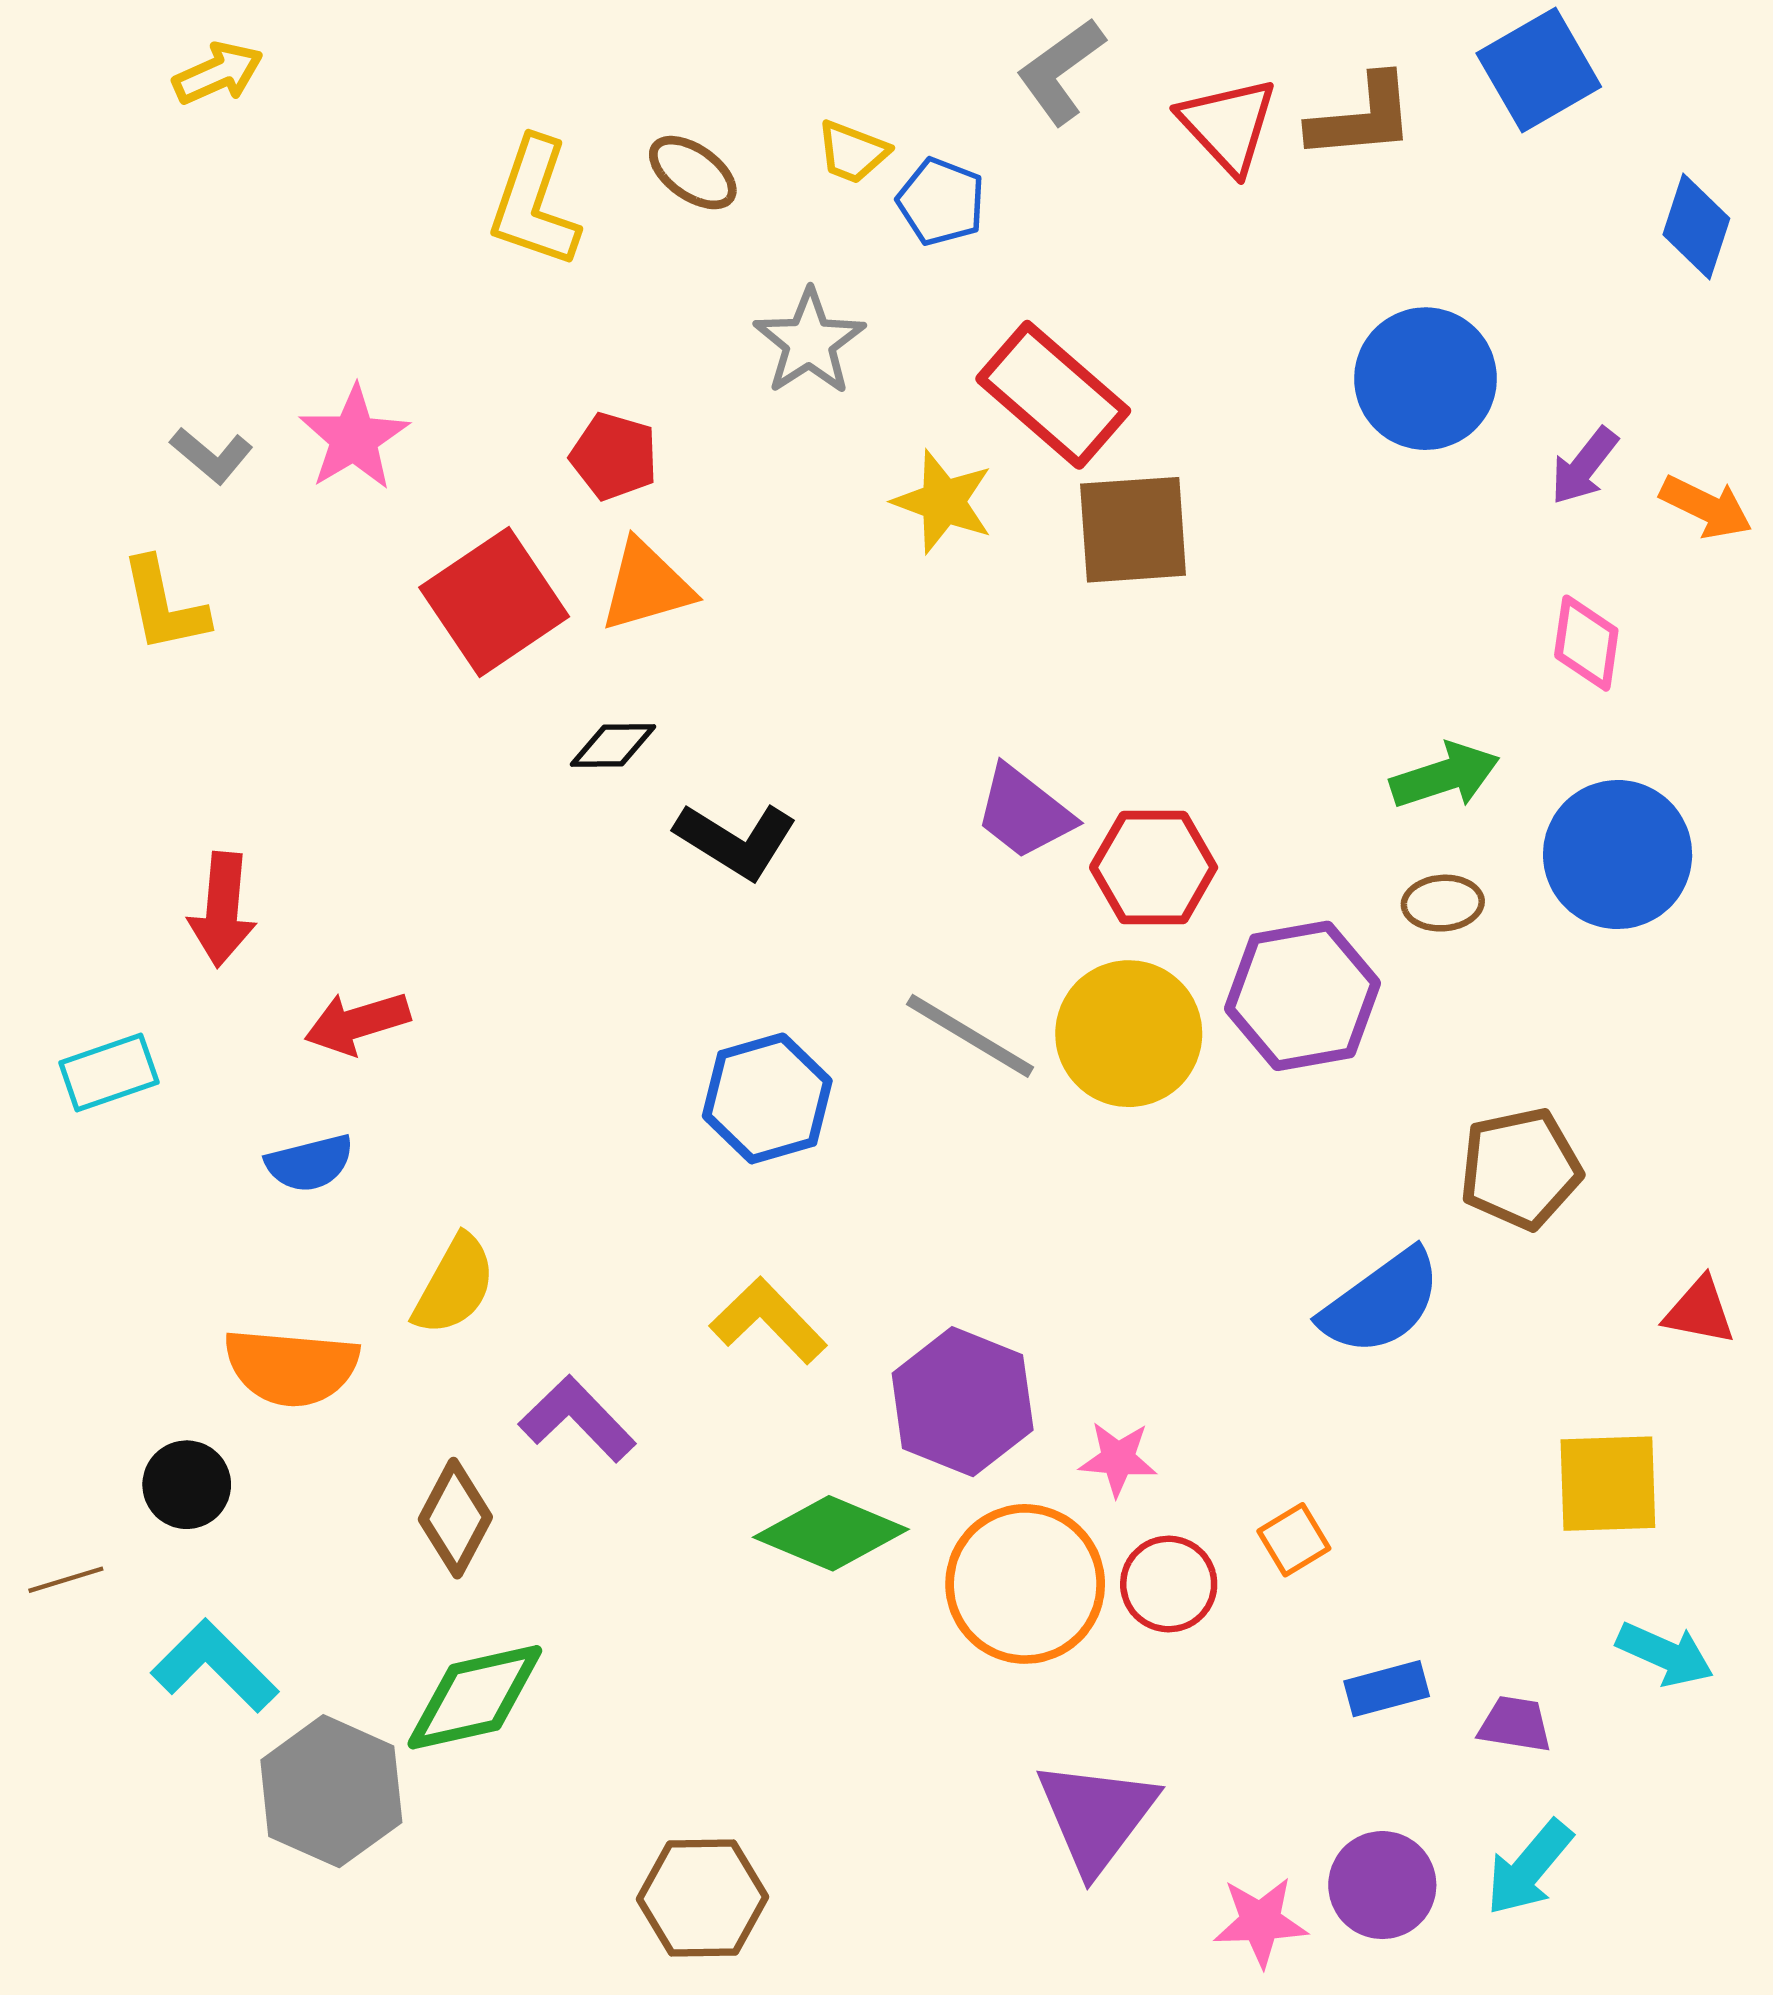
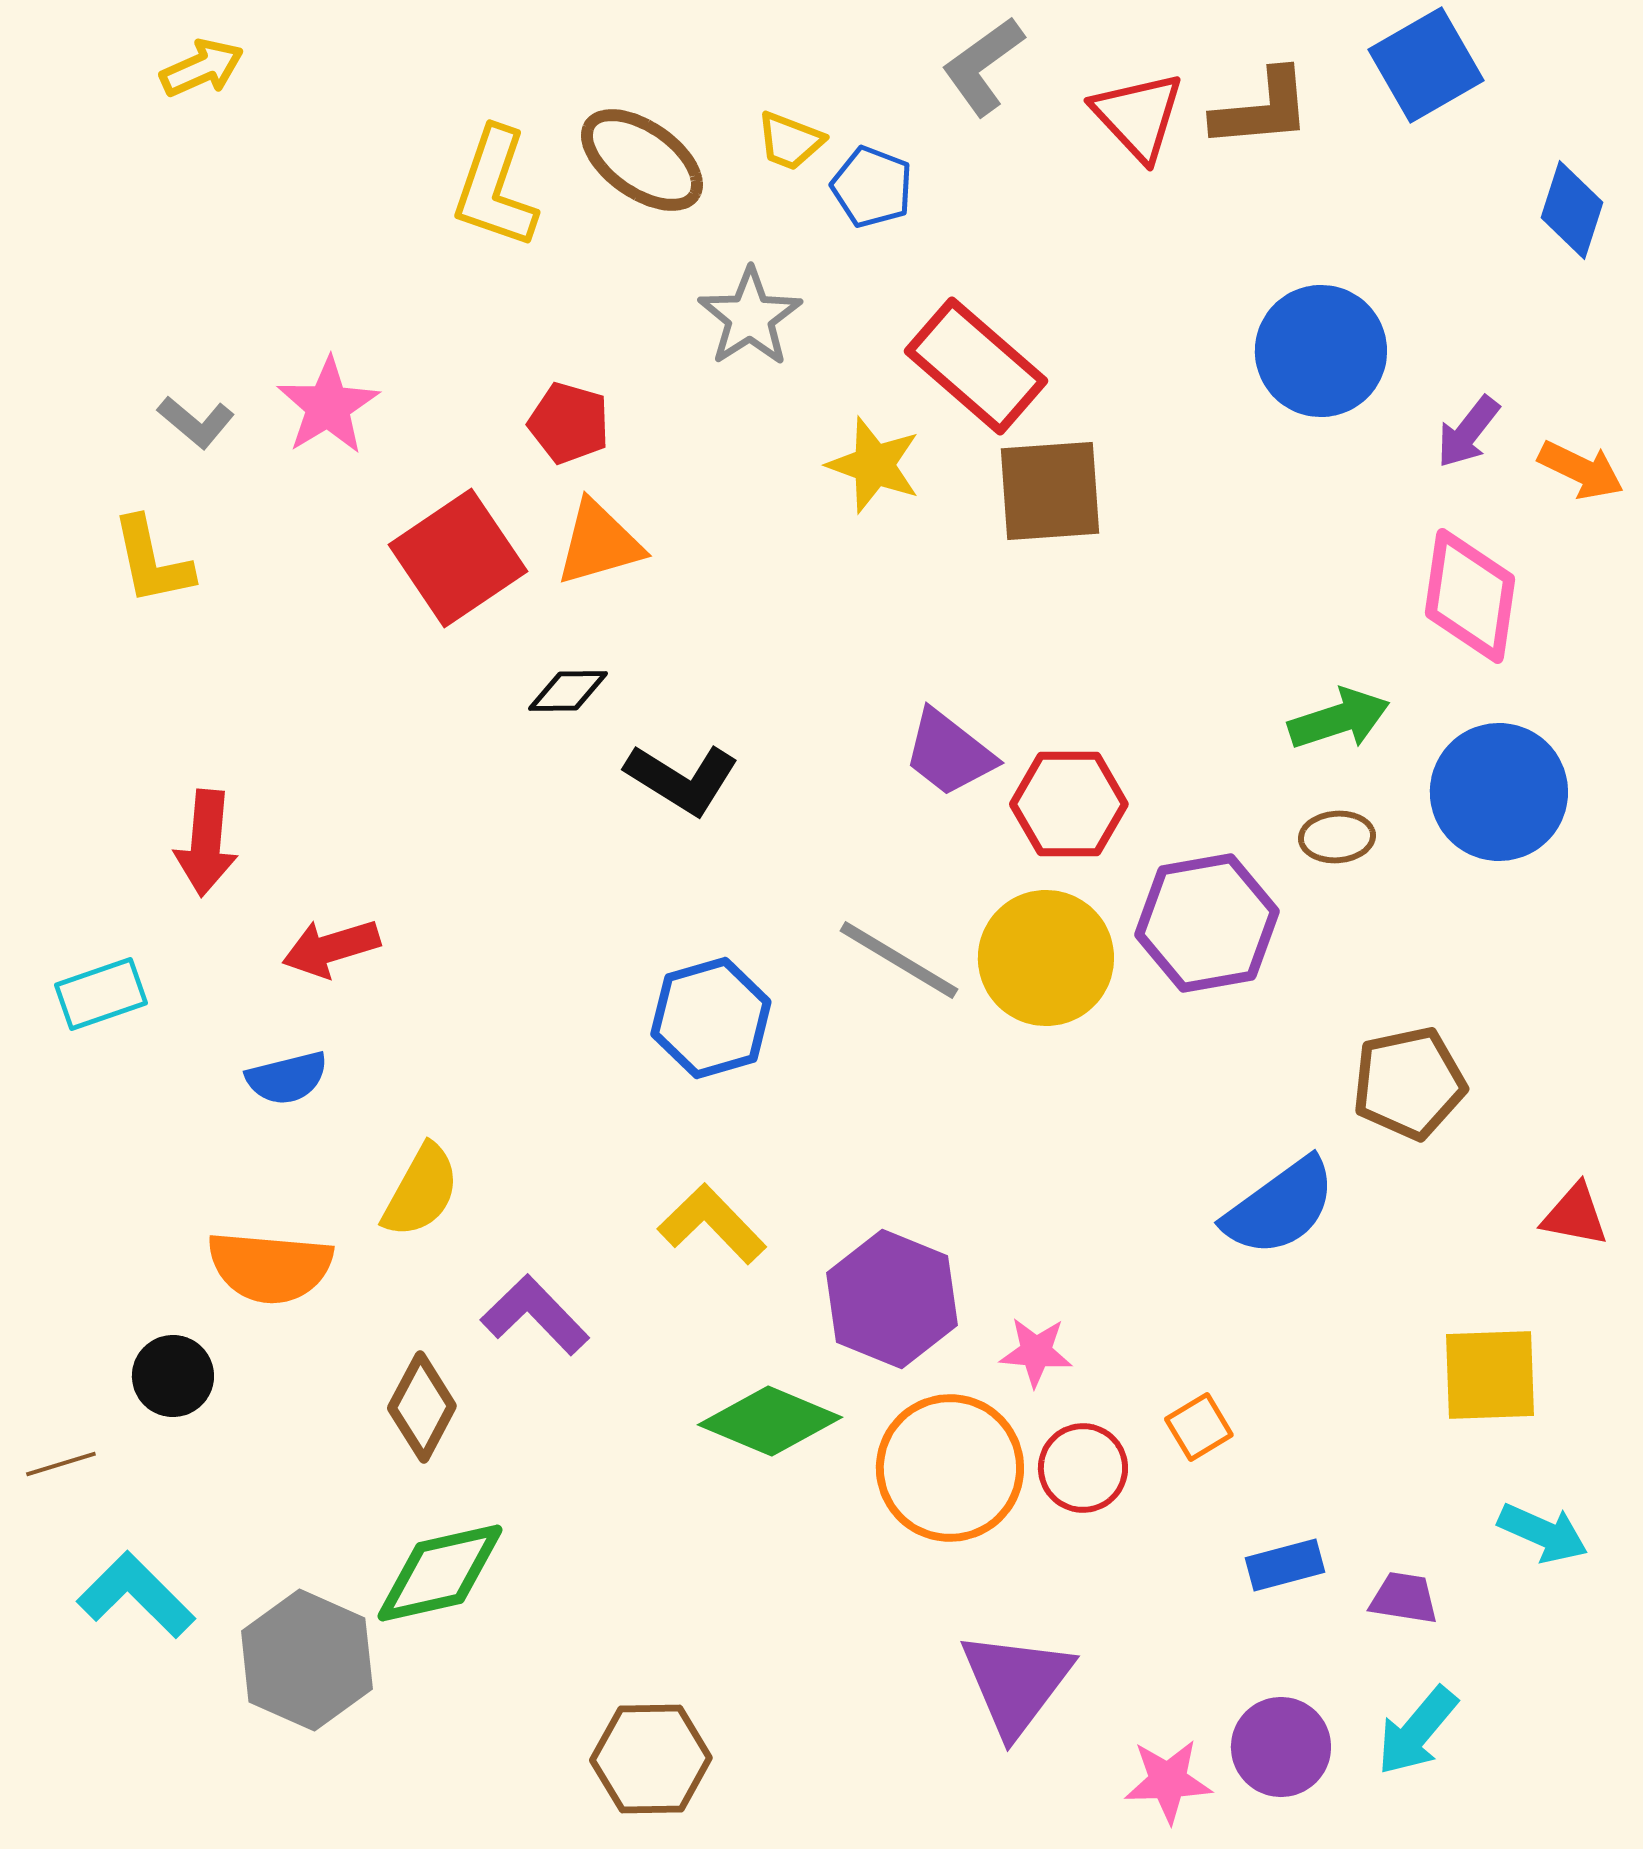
brown ellipse: (693, 173) -> (642, 160), size x1.5
pink diamond: (1586, 643) -> (1470, 596), size x1.5
cyan L-shape: (215, 1666) -> (136, 1595), moved

